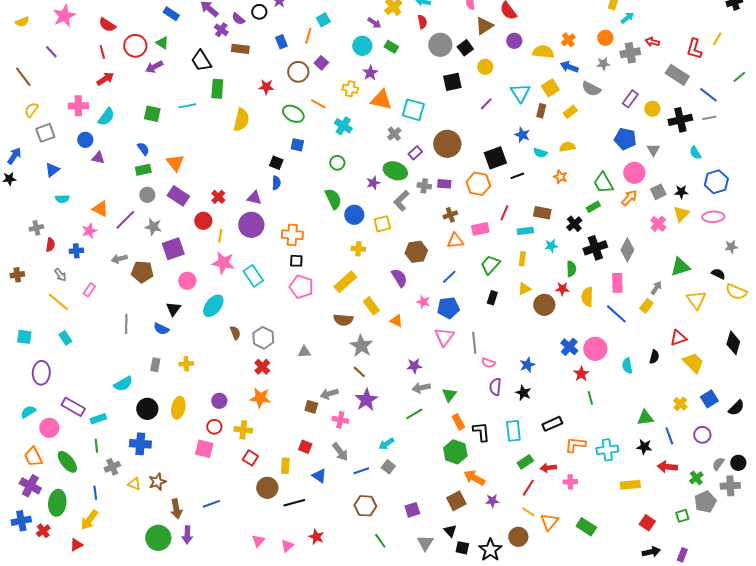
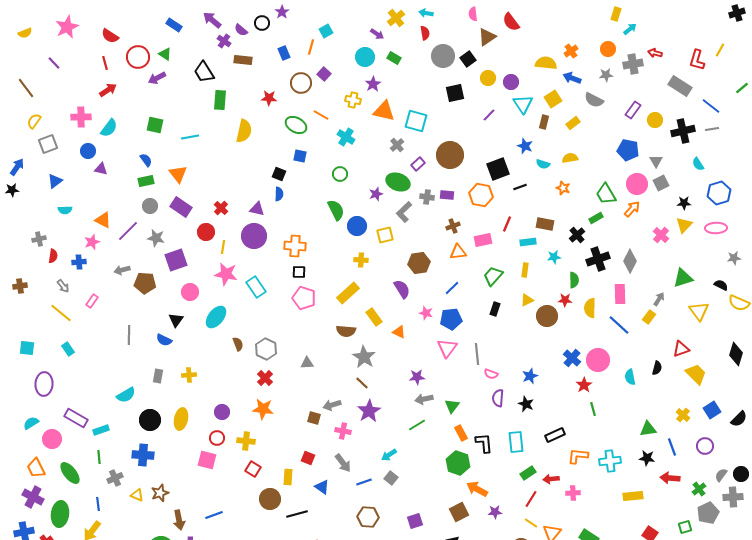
purple circle: (514, 41) -> (511, 82), moved
cyan line: (187, 106) -> (190, 137), moved
gray square: (658, 192) -> (661, 183), moved

